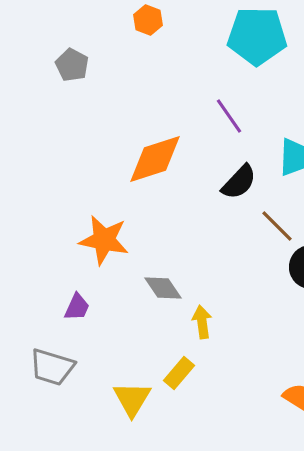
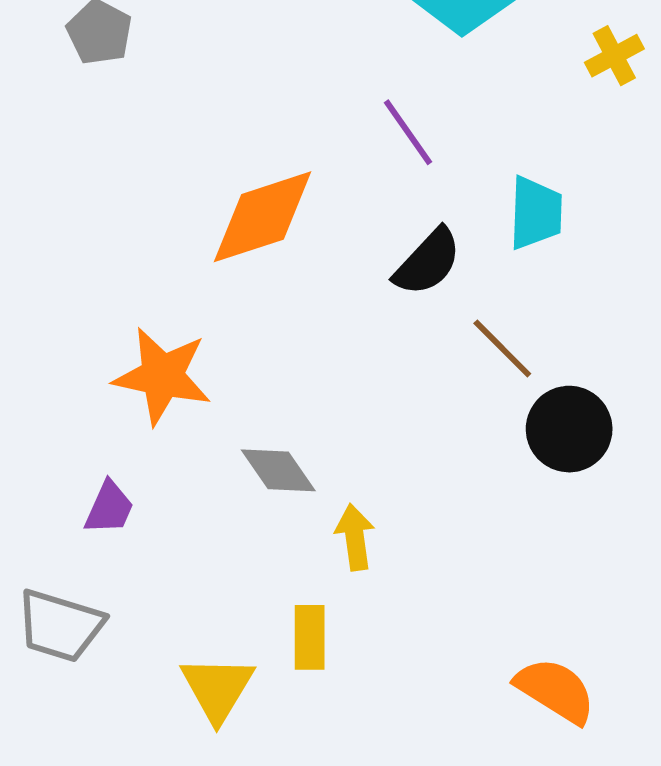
yellow rectangle: (179, 373) -> (310, 637), turned -40

